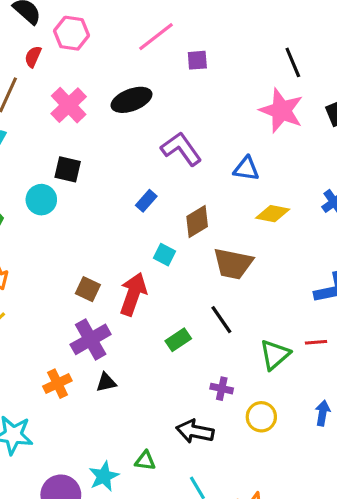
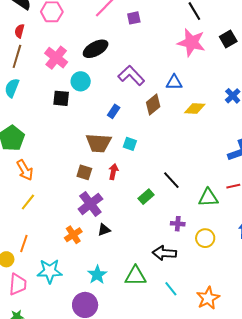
red semicircle: (33, 57) -> (19, 31), moved
cyan circle: (41, 200) -> (81, 81), moved
brown diamond: (197, 222) -> (153, 104), moved
brown trapezoid: (233, 264) -> (99, 143), moved
red arrow: (133, 294) -> (113, 172), size x0.6
green triangle: (275, 355) -> (208, 198), turned 45
green triangle: (145, 461) -> (136, 276), size x1.6
cyan star: (104, 476) -> (97, 275), moved

